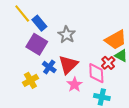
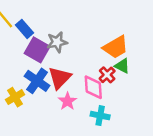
gray star: (67, 35) -> (57, 42), turned 30
purple square: (37, 44) -> (37, 50), moved
blue cross: (49, 67) -> (37, 81), size x1.5

